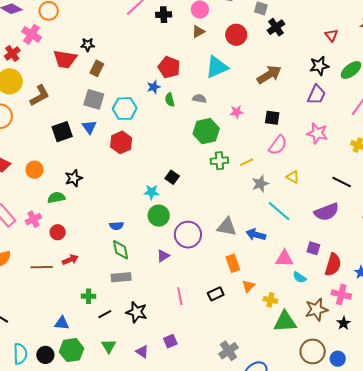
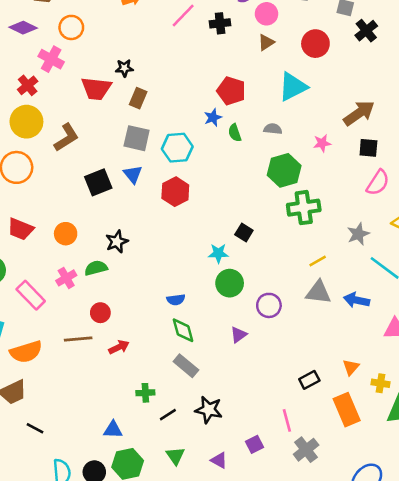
brown arrow: (269, 75) -> (359, 113), moved
green cross: (219, 161) -> (304, 208), size x1.4
yellow line: (247, 162) -> (318, 261), moved
pink cross: (33, 219) -> (66, 278), moved
purple circle: (188, 235) -> (269, 305), size x0.7
orange rectangle: (233, 263) -> (347, 410), moved, size x1.4
brown line: (42, 267) -> (78, 339), moved
gray rectangle: (121, 277) -> (186, 366), turned 48
pink line: (180, 296) -> (287, 420), moved
gray cross: (229, 351) -> (306, 450), moved

